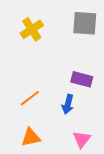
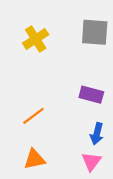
blue arrow: (68, 104) -> (97, 134), moved

